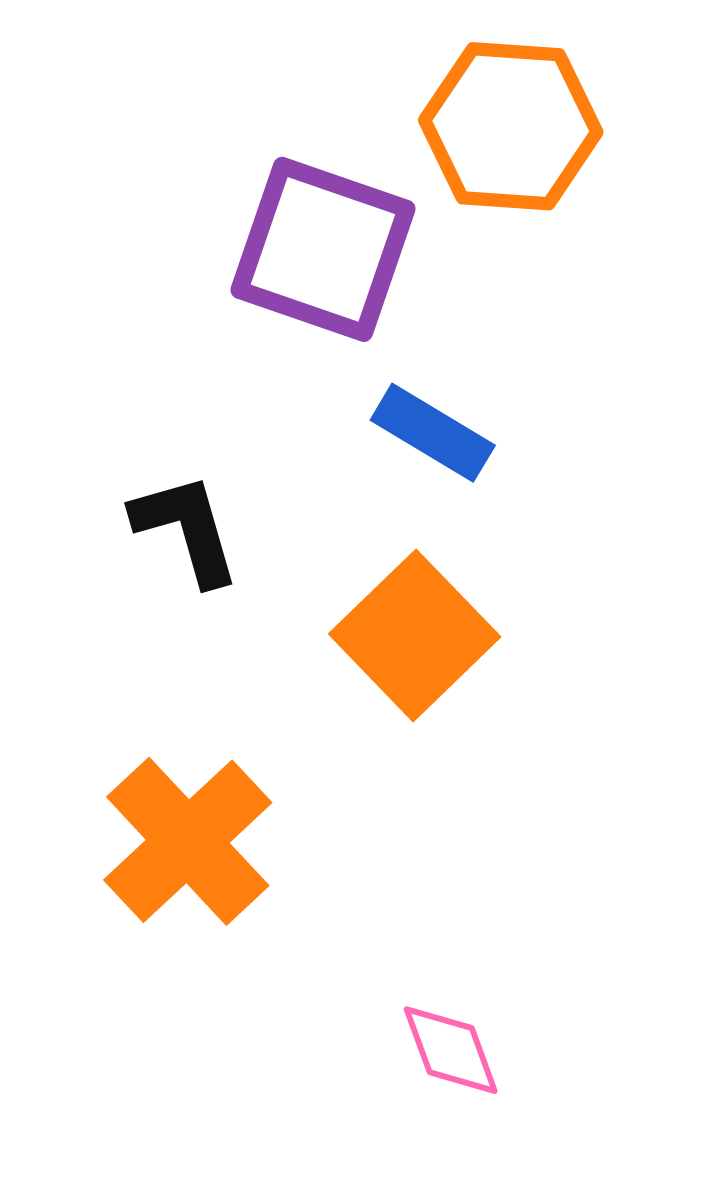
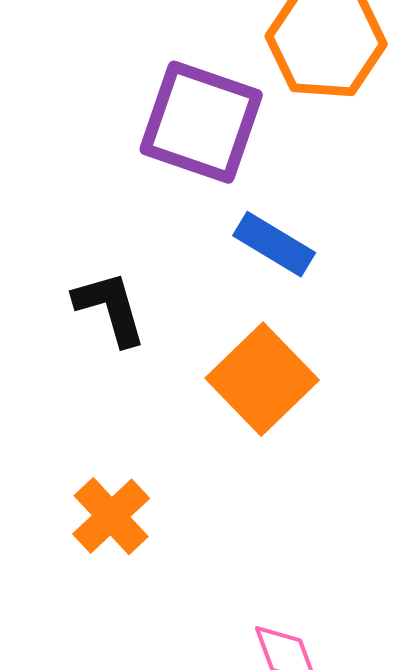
orange cross: (188, 841) -> (111, 516), size x0.7

